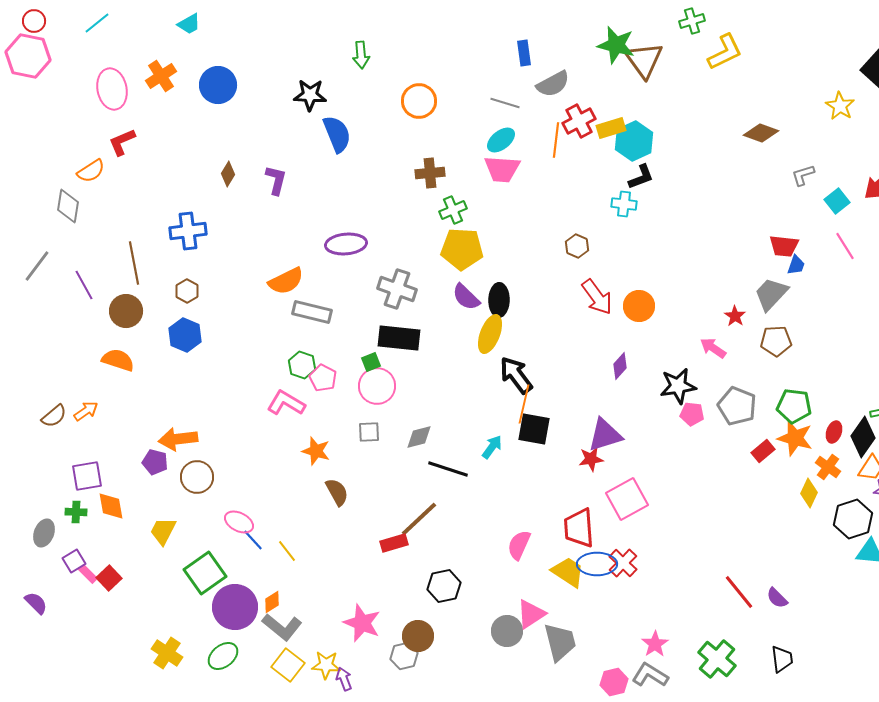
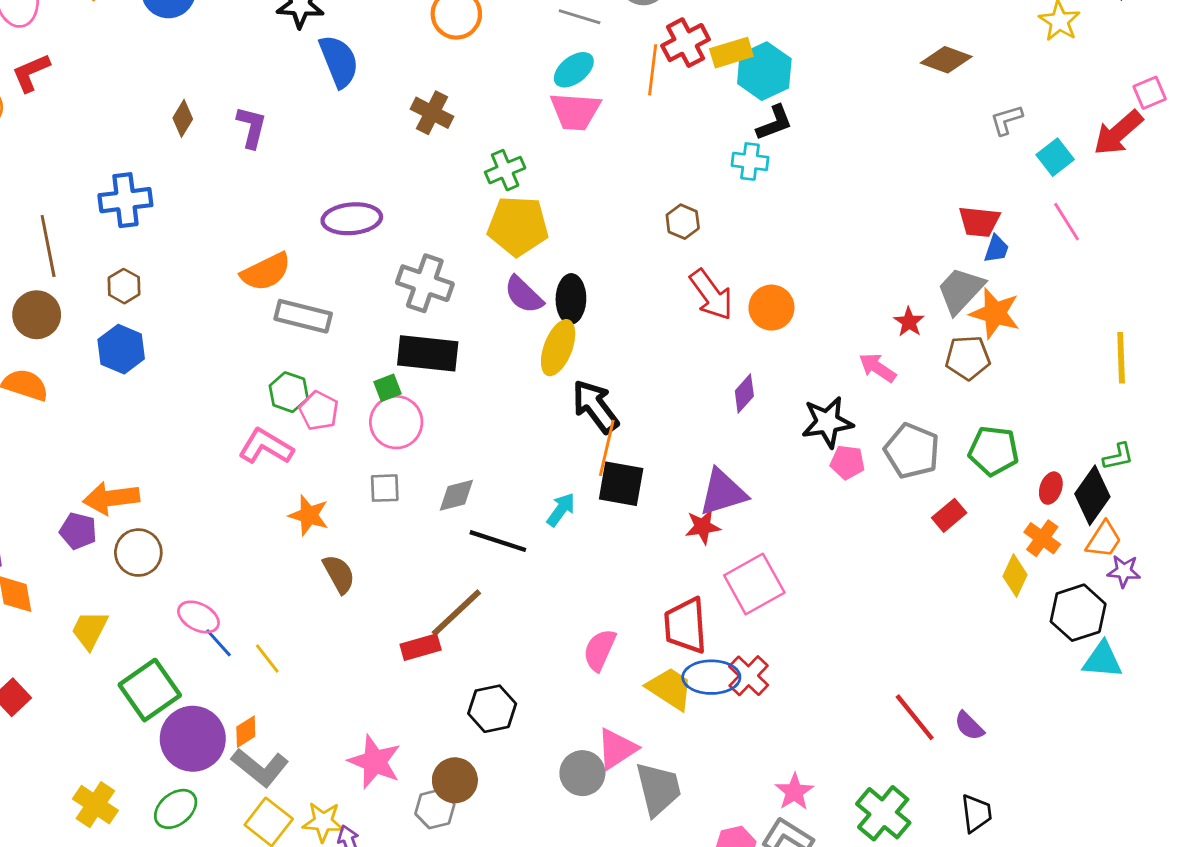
brown cross: (430, 173) -> (432, 113), moved, turned 32
orange star: (795, 438) -> (995, 313), moved

